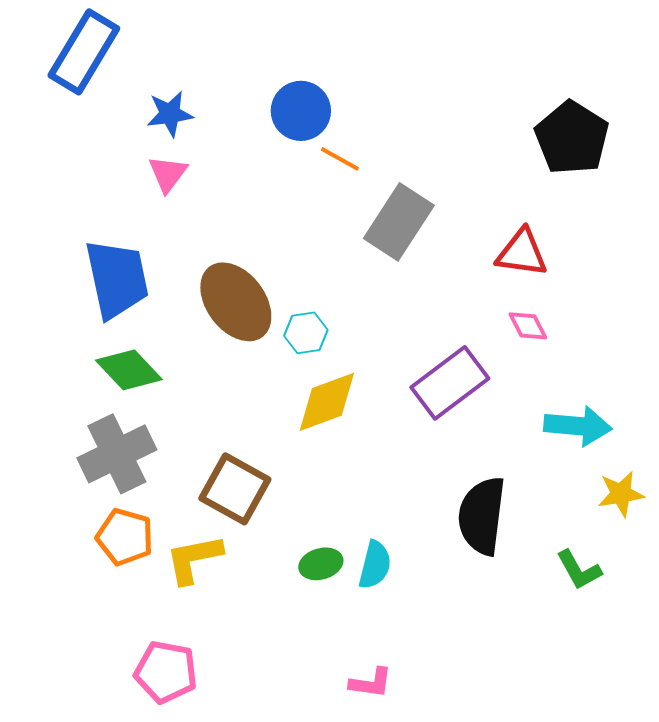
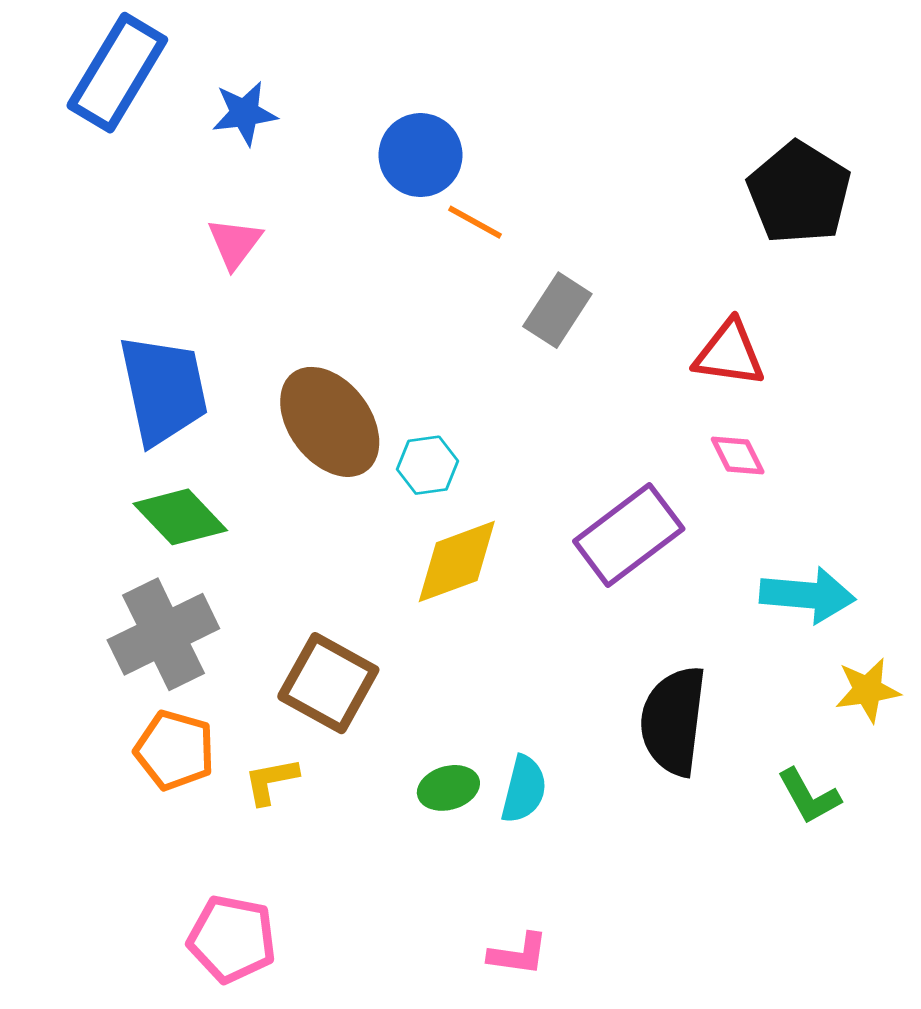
blue star: (170, 114) -> (244, 113), moved
gray rectangle: (399, 222) -> (557, 310), size x0.7
yellow L-shape: (194, 559) -> (271, 781), size x0.7

